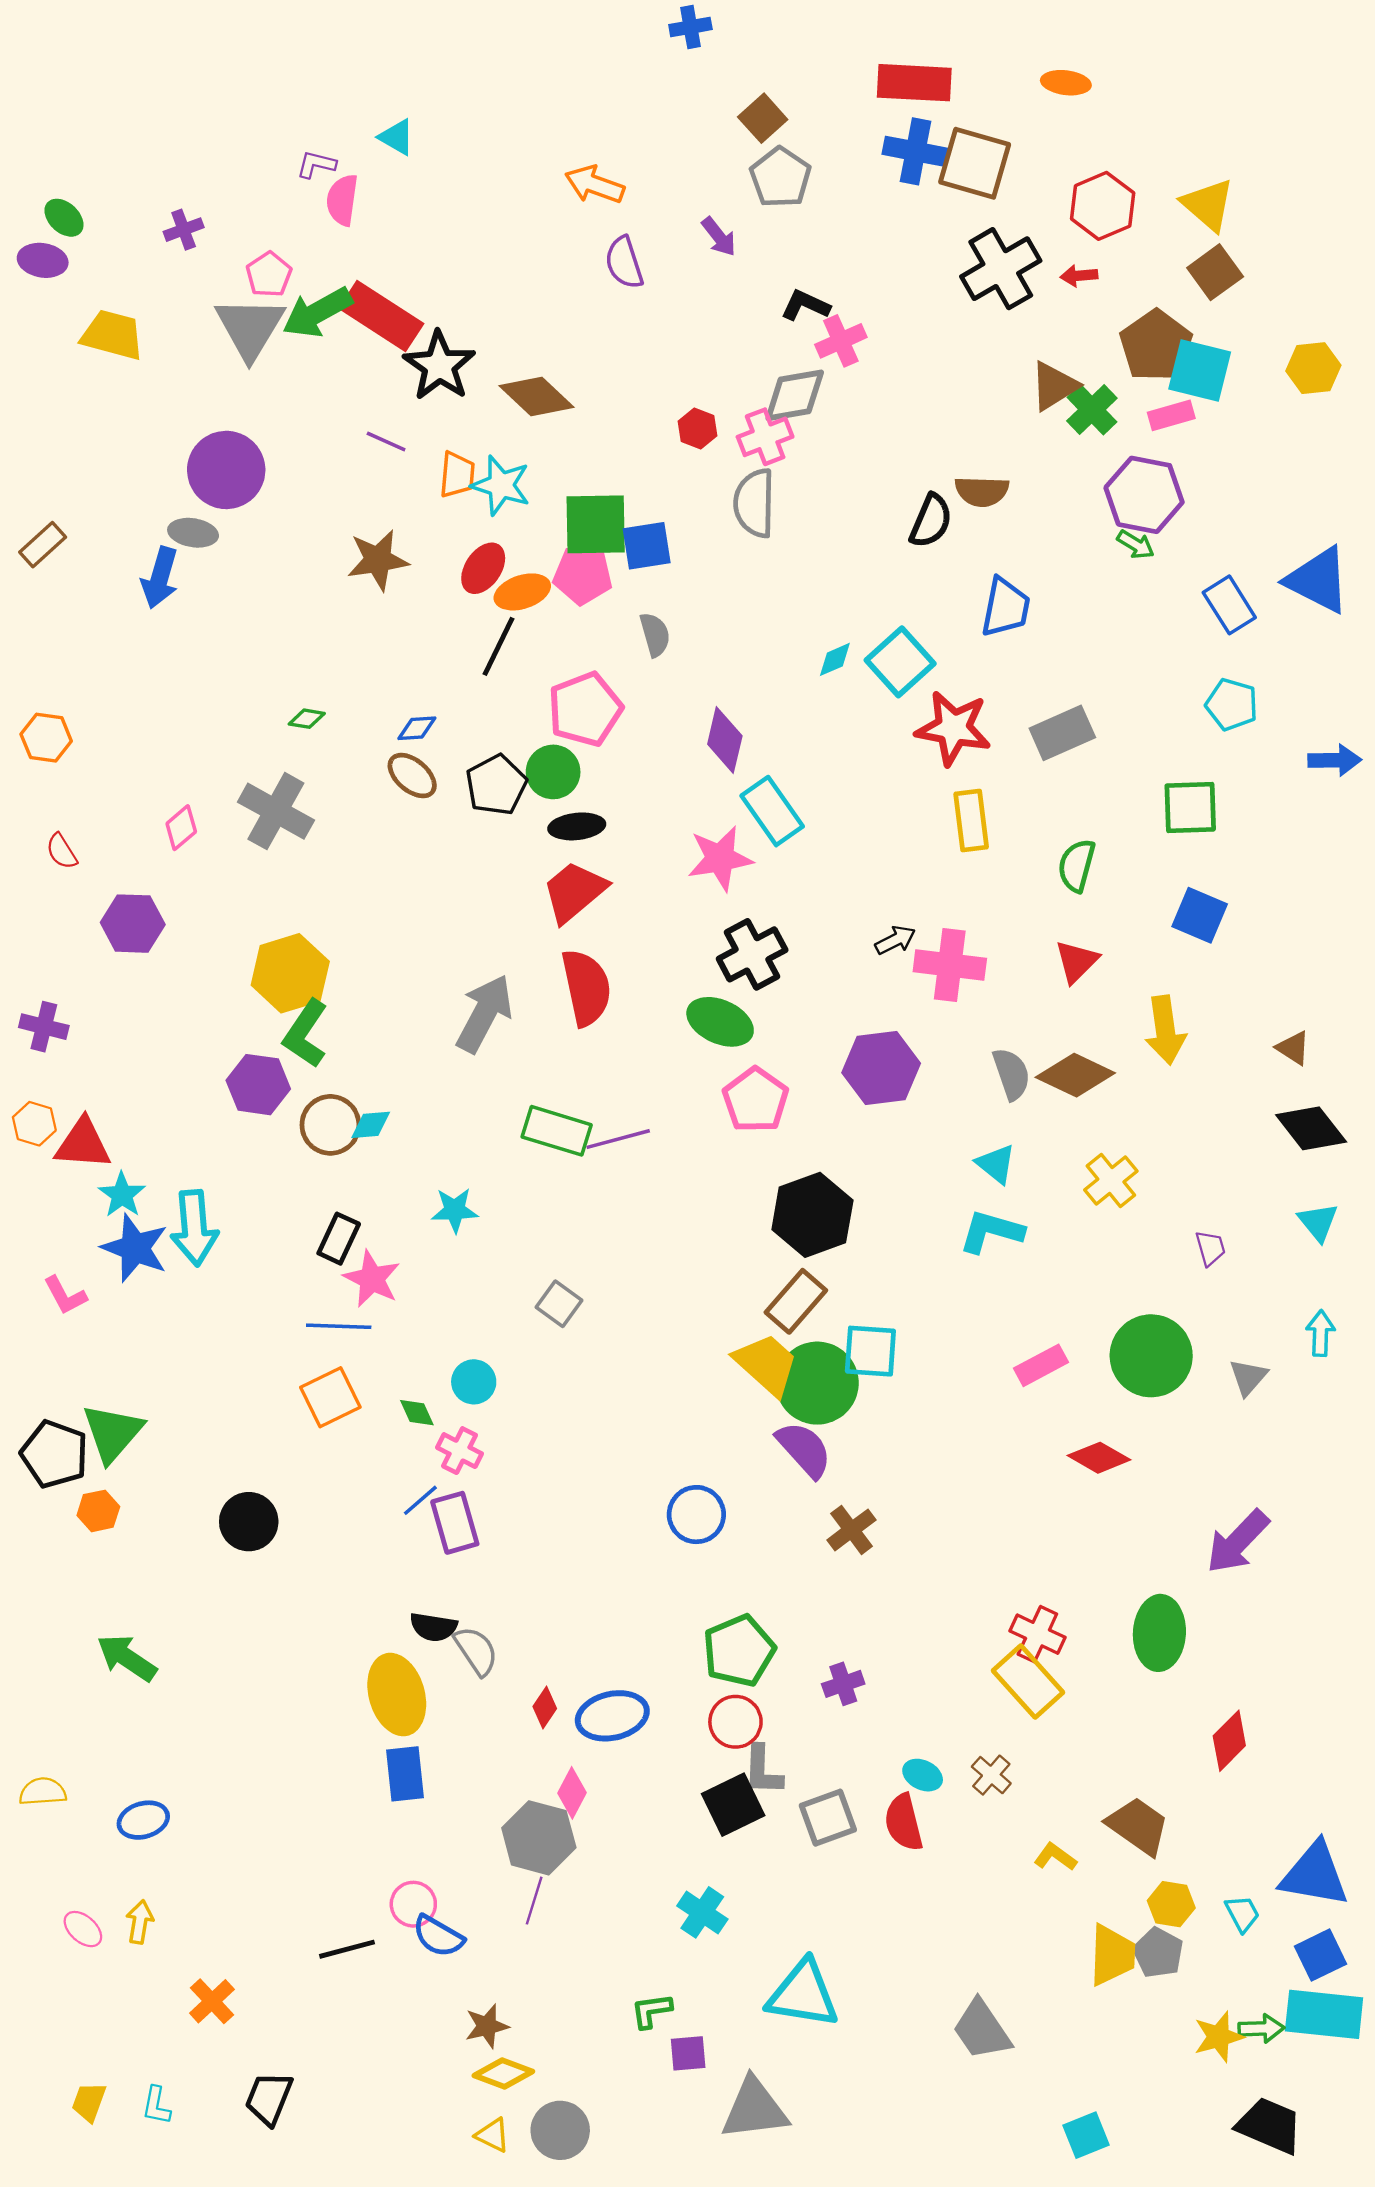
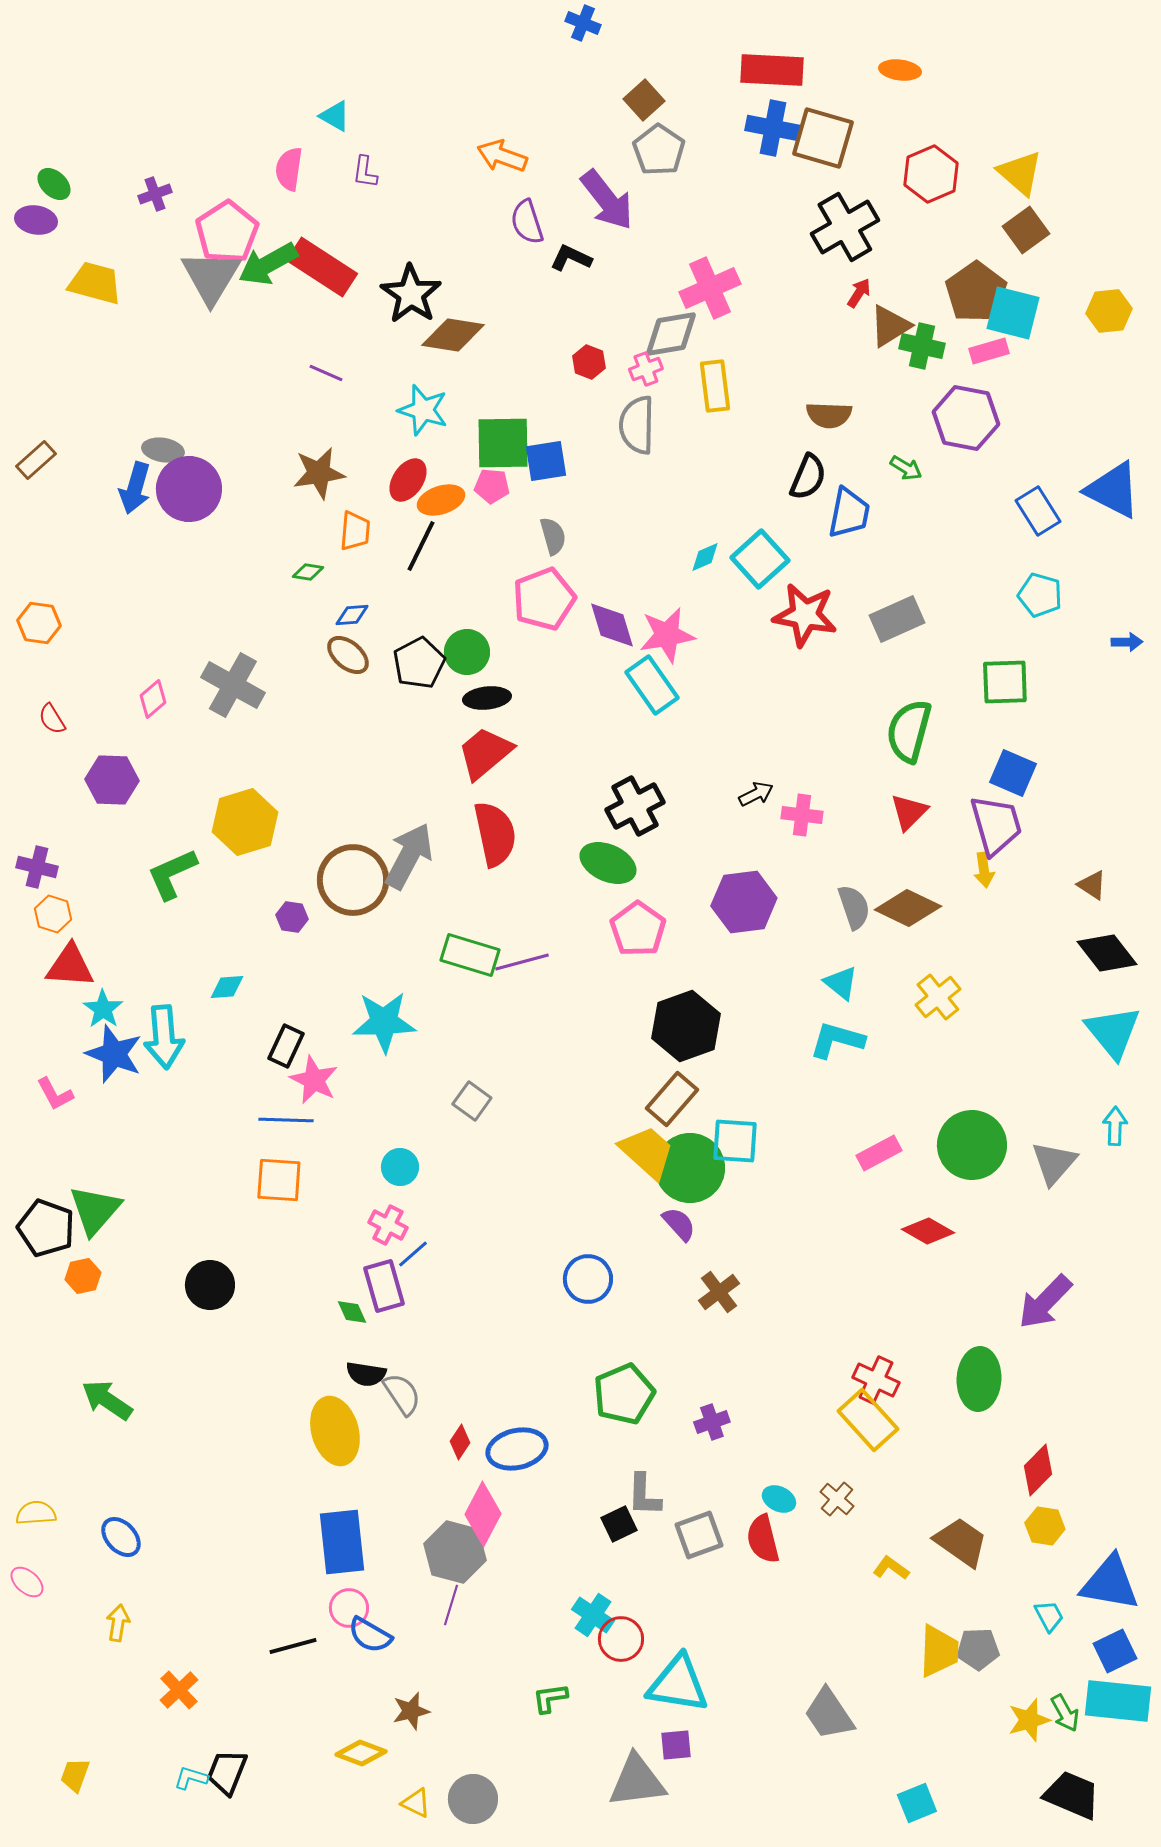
blue cross: (690, 27) -> (583, 23), turned 32
purple L-shape: (316, 164) -> (365, 172), moved, turned -96
purple arrow: (719, 237) -> (607, 200), size x1.8
pink pentagon: (269, 275) -> (227, 232), size x1.6
red arrow: (1079, 276) -> (859, 293), moved, turned 128
black L-shape: (805, 305) -> (571, 258), moved
pink cross: (841, 341) -> (710, 288), size x1.4
black star: (439, 366) -> (411, 294), moved
brown diamond: (536, 397) -> (453, 335), turned -34
green cross: (1092, 410) -> (922, 346), turned -33
pink cross: (765, 437) -> (646, 369), size x0.7
purple circle: (226, 470) -> (189, 489), moved
orange trapezoid: (457, 475) -> (355, 531), moved
black semicircle: (931, 521) -> (808, 477), moved
green arrow: (1136, 545) -> (906, 468), moved
pink pentagon: (583, 575) -> (492, 486), size x0.7
pink pentagon: (585, 709) -> (544, 599), moved
green diamond: (307, 719) -> (308, 572), moved
purple diamond: (725, 740) -> (612, 625), turned -30
blue arrow: (1335, 760) -> (1127, 642), size x0.7
yellow rectangle: (971, 821) -> (715, 386), moved
pink star: (720, 858) -> (667, 635), moved
green semicircle: (1077, 866) -> (909, 731), size x1.4
pink cross: (950, 965) -> (802, 815), size x0.7
yellow arrow: (1165, 1030) -> (984, 870), size x0.6
green L-shape: (306, 1034) -> (172, 874), moved, turned 32
purple hexagon: (258, 1085) -> (292, 917), moved, size x0.6
orange hexagon: (34, 1124) -> (53, 914), moved
brown circle: (330, 1125) -> (353, 880), moved, size x1.4
cyan diamond: (371, 1125) -> (227, 987), moved
cyan star: (455, 1210) -> (384, 1022), size x1.6
cyan triangle: (1318, 1222) -> (1113, 1032), size x1.6
purple trapezoid: (1210, 1248) -> (996, 825), moved, size x2.0
gray triangle: (1248, 1377) -> (1054, 1163), size x1.4
orange square: (330, 1397) -> (279, 1180), turned 30
green diamond: (417, 1413) -> (352, 1312), moved
purple semicircle: (804, 1449) -> (679, 1224), size x0.7
blue line: (420, 1500) -> (413, 1254), moved
red circle: (735, 1722) -> (621, 1639), moved
blue rectangle: (405, 1774) -> (342, 1542), moved, size x1.4
pink diamond: (572, 1793) -> (483, 1514), size x1.5
black square: (733, 1805) -> (619, 1524), size x0.7
blue ellipse: (143, 1820) -> (121, 1537), turned 63
yellow hexagon: (1171, 1904) -> (1045, 1526), moved
pink ellipse: (83, 1929) -> (27, 1582), moved
gray pentagon: (1158, 1953) -> (978, 1649), turned -30
green arrow: (1261, 2029) -> (1065, 1713), turned 63
purple square: (688, 2053) -> (676, 1745), moved
yellow diamond: (503, 2074) -> (361, 1753), moved
cyan L-shape: (156, 2105) -> (191, 1778), moved, turned 96

